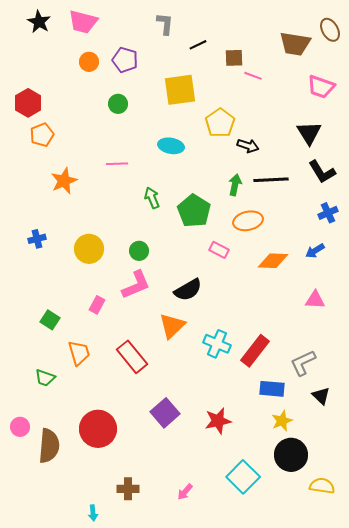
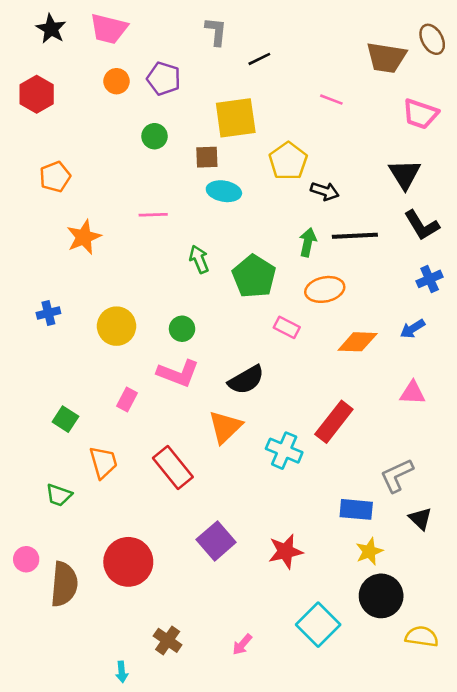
brown square: (234, 58) -> (207, 157), moved
red hexagon: (28, 103) -> (37, 94), moved
pink L-shape: (136, 285) -> (178, 373), turned 44
red rectangle: (255, 351) -> (334, 422), moved
brown cross: (128, 489) -> (168, 640), turned 35

